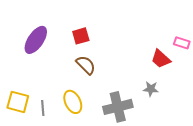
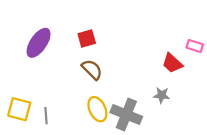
yellow ellipse: (73, 102) -> (97, 109), moved
gray cross: (118, 107) -> (126, 114), turned 36

